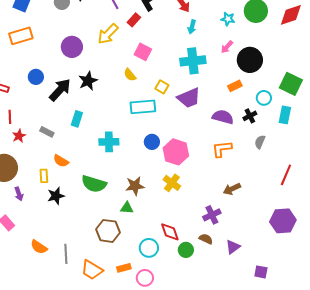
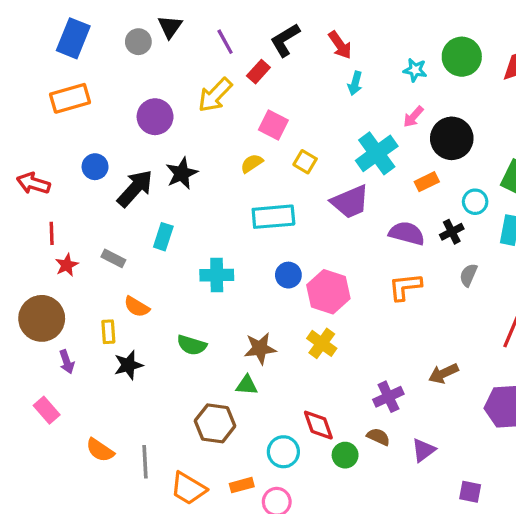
cyan cross: (193, 61) -> (377, 153), moved, turned -30
yellow semicircle: (130, 75) -> (252, 163), turned 96
yellow square: (162, 87) -> (305, 162), moved
green semicircle: (94, 184) -> (192, 345), size x0.7
brown arrow: (232, 189) -> (443, 373), moved

